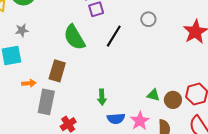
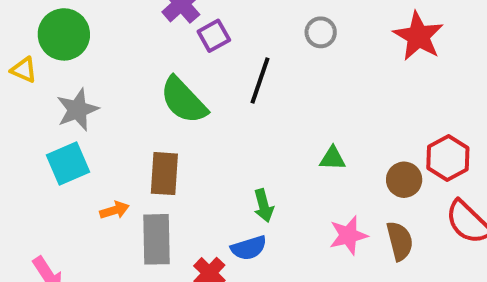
gray star: (22, 30) -> (77, 110), size x1.5
green triangle: (153, 95) -> (333, 158), moved
blue semicircle: (116, 119) -> (249, 248), moved
pink star: (140, 121) -> (348, 235), turned 30

